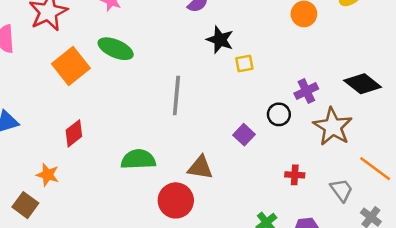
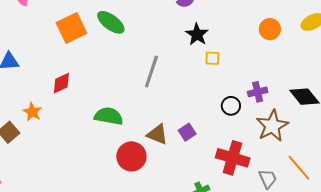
purple square: (244, 135) -> (187, 132), moved
red cross: (295, 175) -> (233, 158), size x2.0

